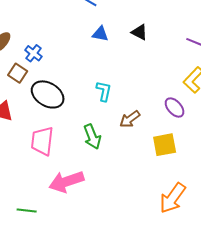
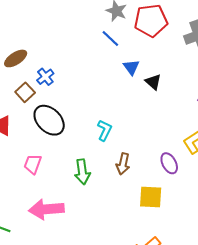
blue triangle: (100, 34) -> (131, 67), moved, turned 30
brown arrow: (130, 119) -> (123, 164), turned -55
pink trapezoid: (42, 141) -> (33, 164), size x0.7

